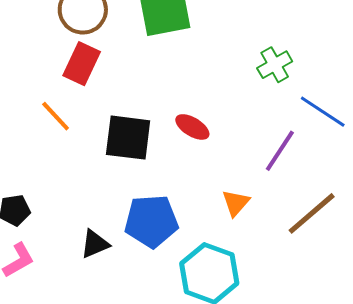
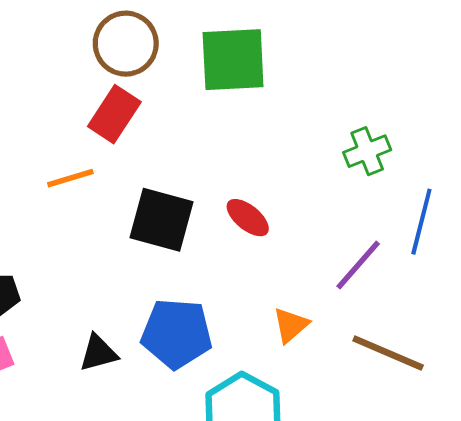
blue line: (323, 112) -> (421, 222), turned 63
orange line: (56, 116) -> (70, 178), turned -72
brown line: (312, 213) -> (388, 353), turned 56

